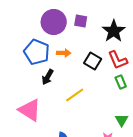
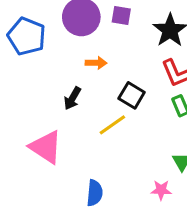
blue pentagon: (37, 52) -> (27, 36), moved
black square: (93, 61) -> (132, 95), moved

